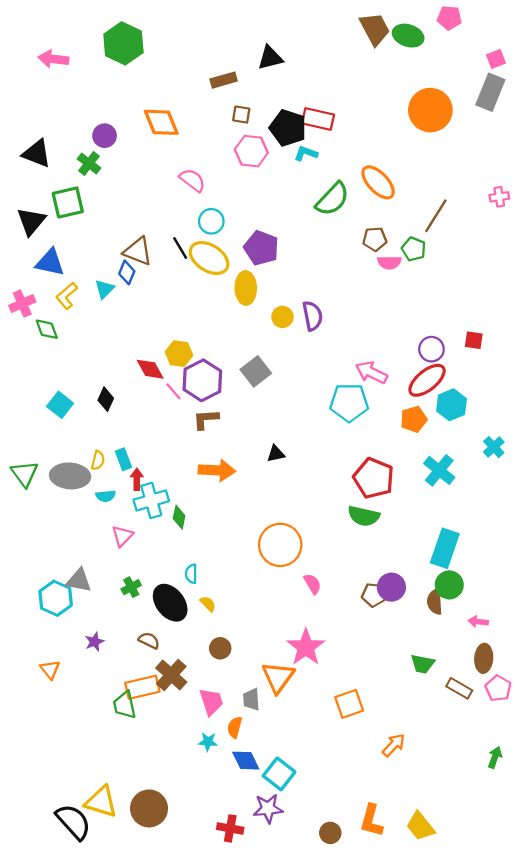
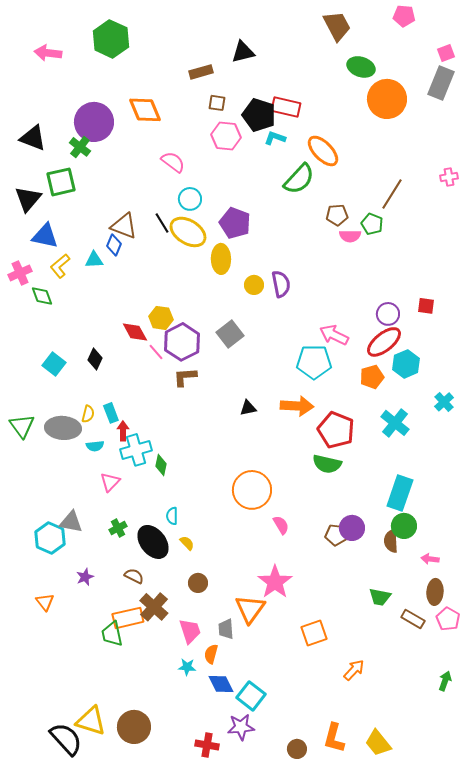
green ellipse: (408, 36) -> (361, 67), moved
purple circle: (105, 136) -> (94, 122), size x1.8
orange ellipse: (378, 182) -> (323, 151), moved
cyan triangle: (105, 289) -> (94, 260), turned 42
orange arrow: (217, 470) -> (297, 406), moved

